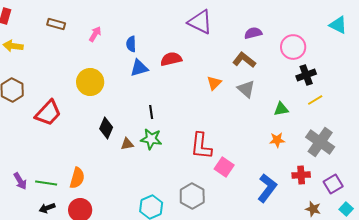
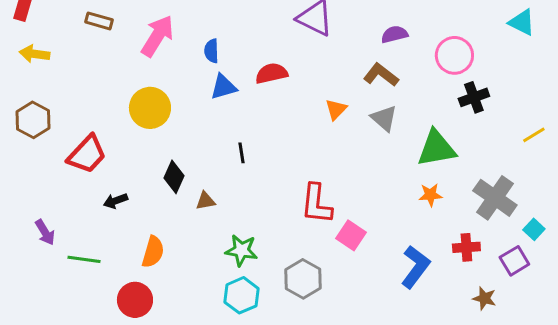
pink arrow: (95, 34) -> (157, 36), size x1.8
yellow line: (315, 100) -> (534, 135), moved
green triangle: (281, 109) -> (436, 148), size x1.8
green star: (151, 139) -> (241, 250), moved
orange semicircle: (77, 178) -> (153, 252), moved
purple arrow: (20, 181) -> (45, 232), moved
black arrow: (47, 208) -> (115, 201), moved
cyan square: (346, 209) -> (534, 229), moved

